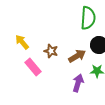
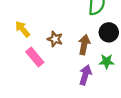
brown arrow: (77, 56) -> (84, 45), turned -48

